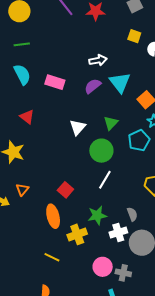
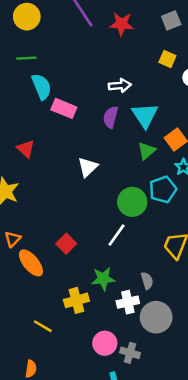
cyan semicircle: (22, 74) -> (42, 87), moved
purple semicircle: (93, 86) -> (111, 117), turned -42
green triangle: (111, 123) -> (147, 151), moved
green circle: (101, 151) -> (132, 202), moved
orange ellipse: (53, 216) -> (31, 263), moved, turned -30

